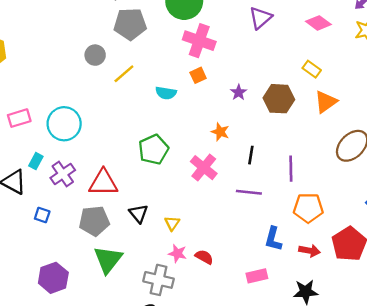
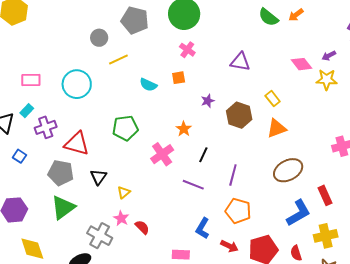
purple triangle: (260, 18) -> (240, 62), moved, turned 35
pink diamond: (318, 23) -> (301, 64), moved
pink cross: (199, 41) -> (187, 50), size x0.6
pink rectangle: (19, 118) -> (31, 80), moved
cyan circle: (64, 124) -> (77, 84), moved

